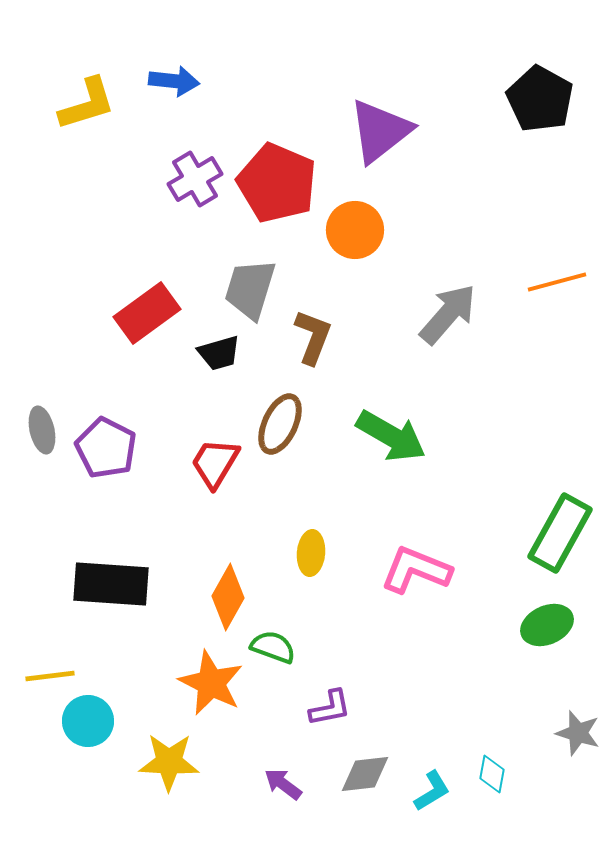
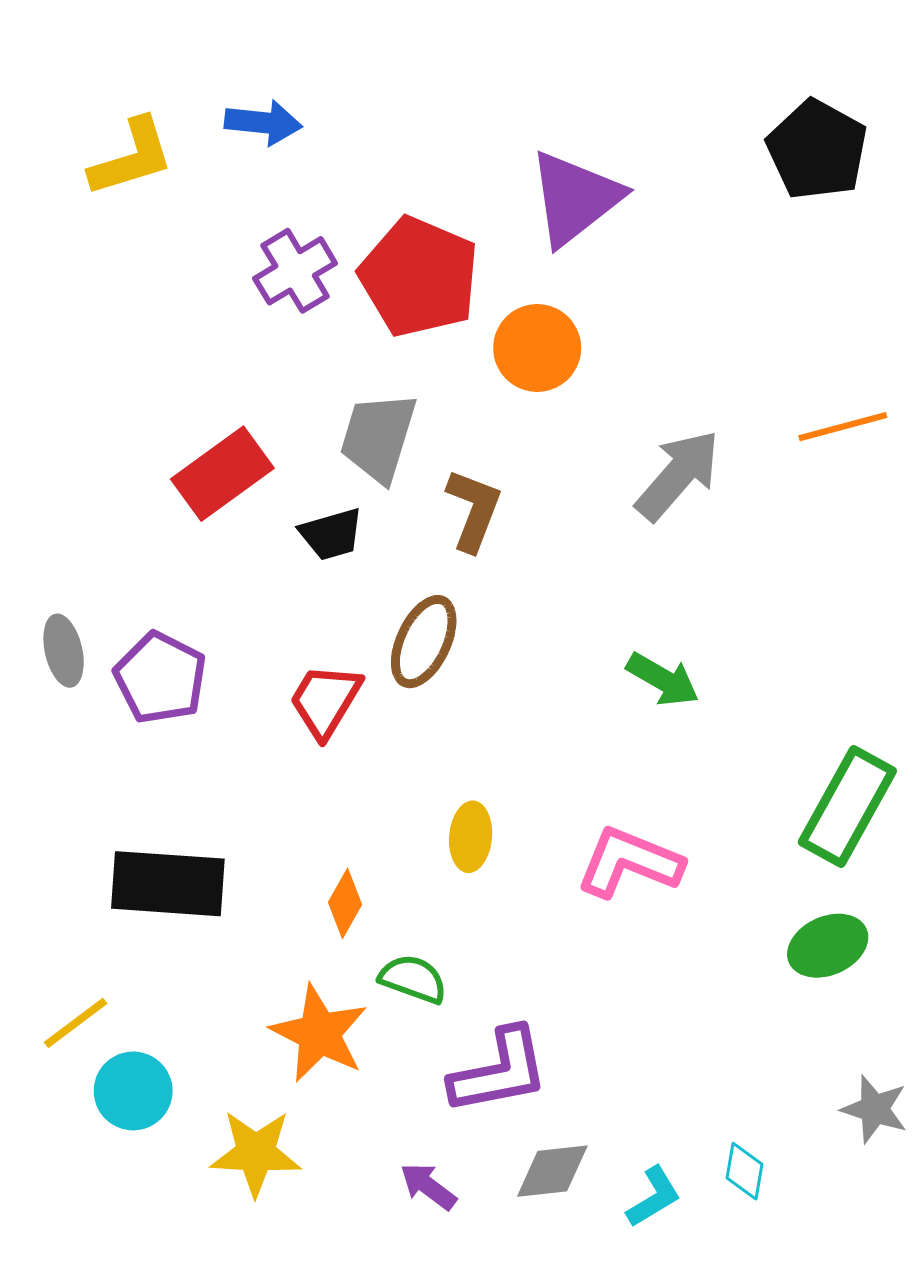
green arrow: (391, 436) -> (663, 679), moved, size x0.7
orange diamond: (228, 597) -> (345, 903), size x0.7
yellow line: (50, 676) -> (76, 1023), turned -30
purple L-shape: (330, 708) -> (499, 1071), size x1.6

